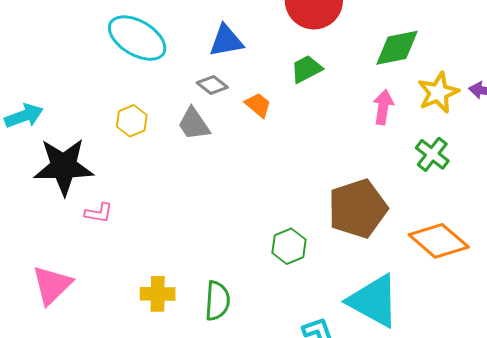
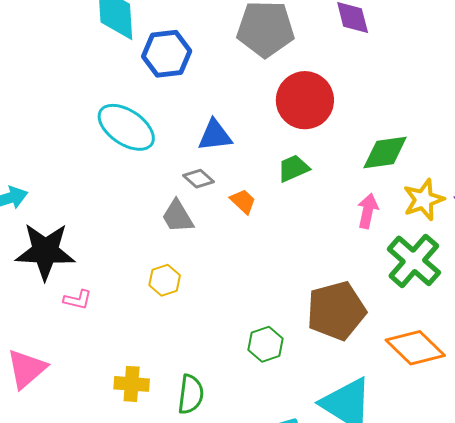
yellow hexagon: (132, 121) -> (165, 280), moved
green cross: (432, 154) -> (414, 261), size x1.6

